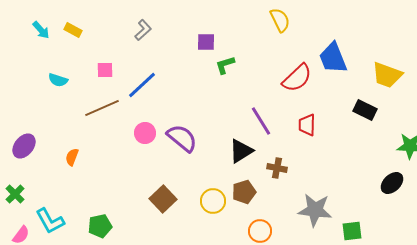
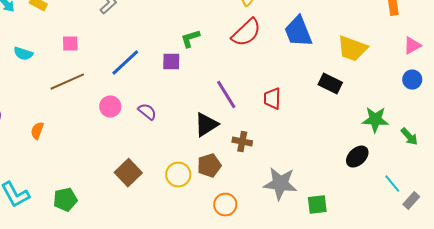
purple square: (206, 42) -> (171, 62), moved
red semicircle: (297, 78) -> (246, 33), moved
blue line: (142, 85) -> (125, 63), moved
purple semicircle: (182, 138) -> (147, 112), size x0.6

